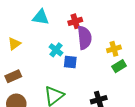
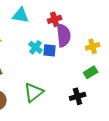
blue square: (70, 62) -> (50, 50), moved
green rectangle: (119, 66) -> (91, 72), moved

